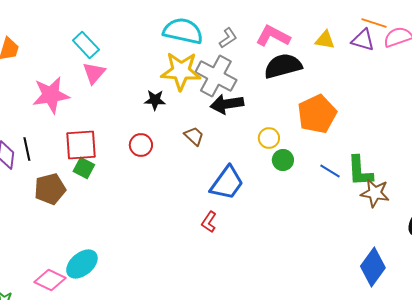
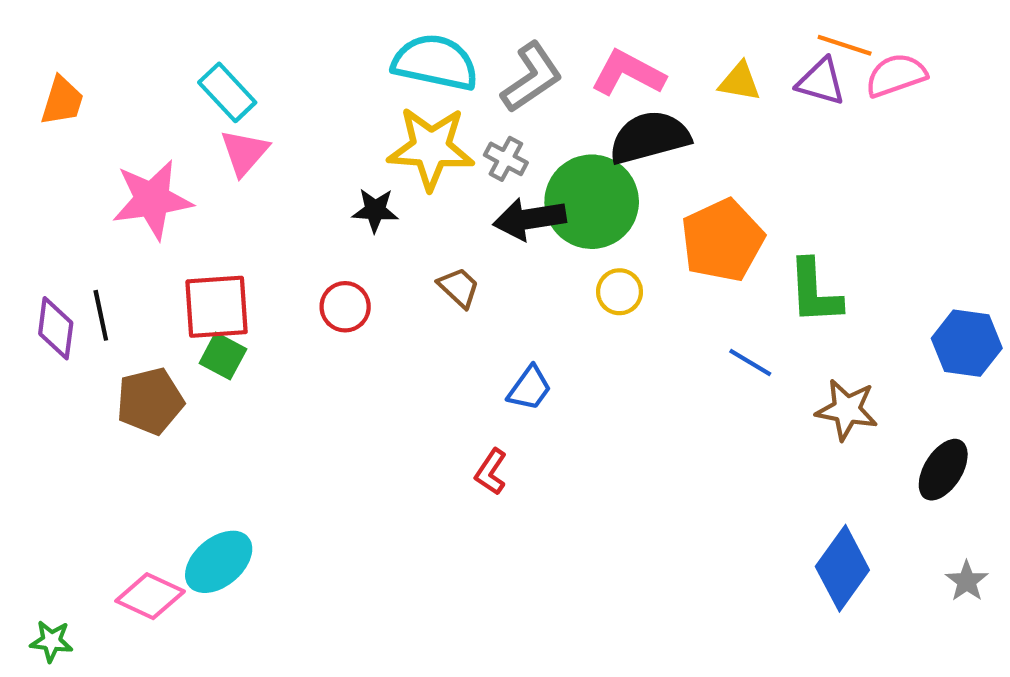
gray L-shape: (228, 38) -> (532, 77), size x1.6
gray cross: (216, 76) -> (506, 159), size x0.5
green circle: (283, 160) -> (592, 202), moved, size x2.0
green L-shape: (360, 171) -> (815, 292), moved
blue trapezoid: (227, 183) -> (529, 388), size x0.6

